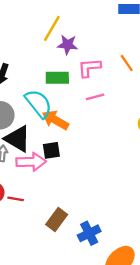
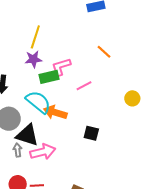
purple star: (68, 45) -> (33, 59), moved
pink L-shape: (89, 68) -> (61, 67), moved
black square: (51, 150) -> (91, 133), moved, turned 35

